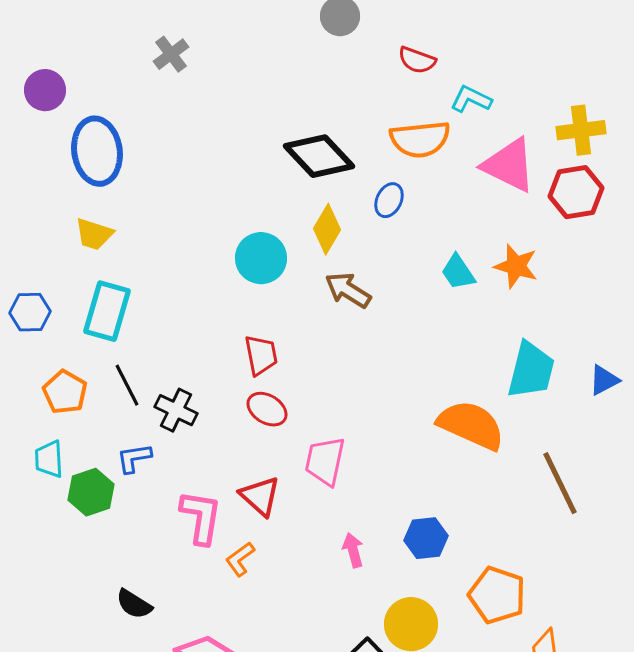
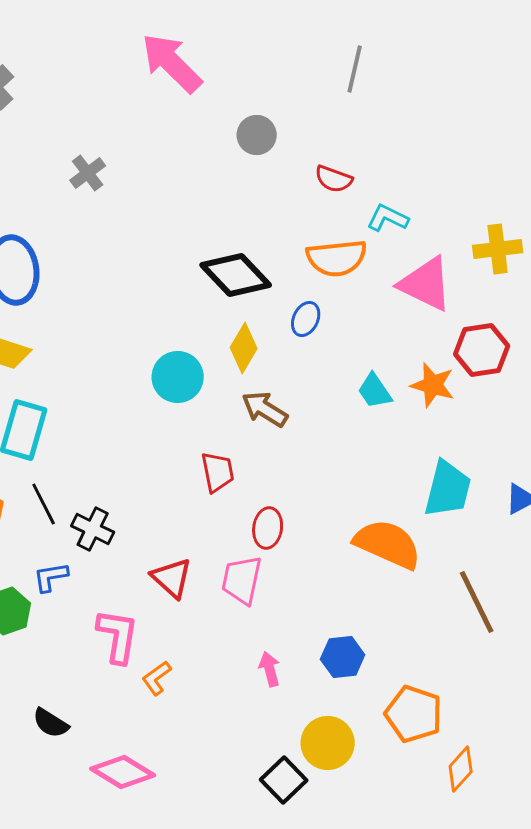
red hexagon: (576, 192) -> (482, 350), moved
red trapezoid: (261, 355) -> (218, 472), moved
red ellipse: (267, 409) -> (268, 528), moved, turned 66
red triangle: (260, 496) -> (172, 578), moved

